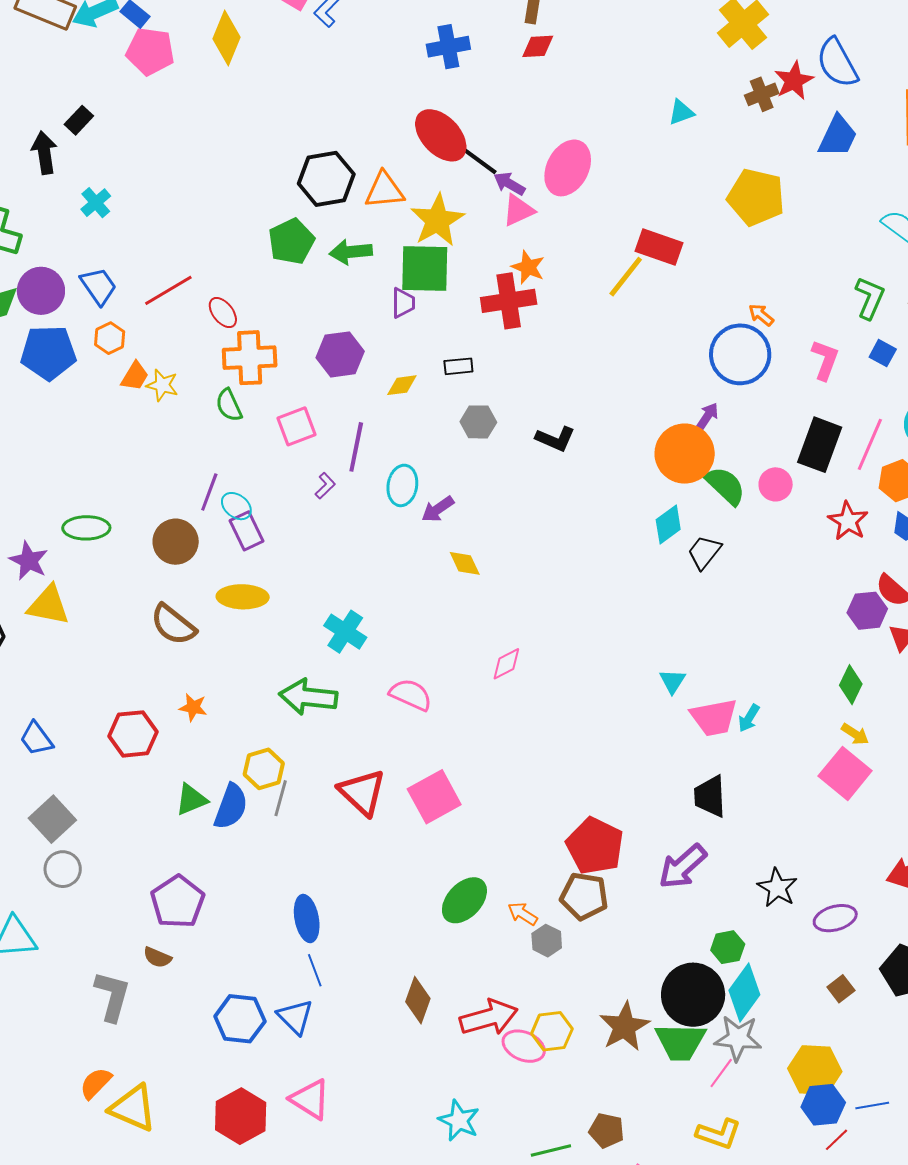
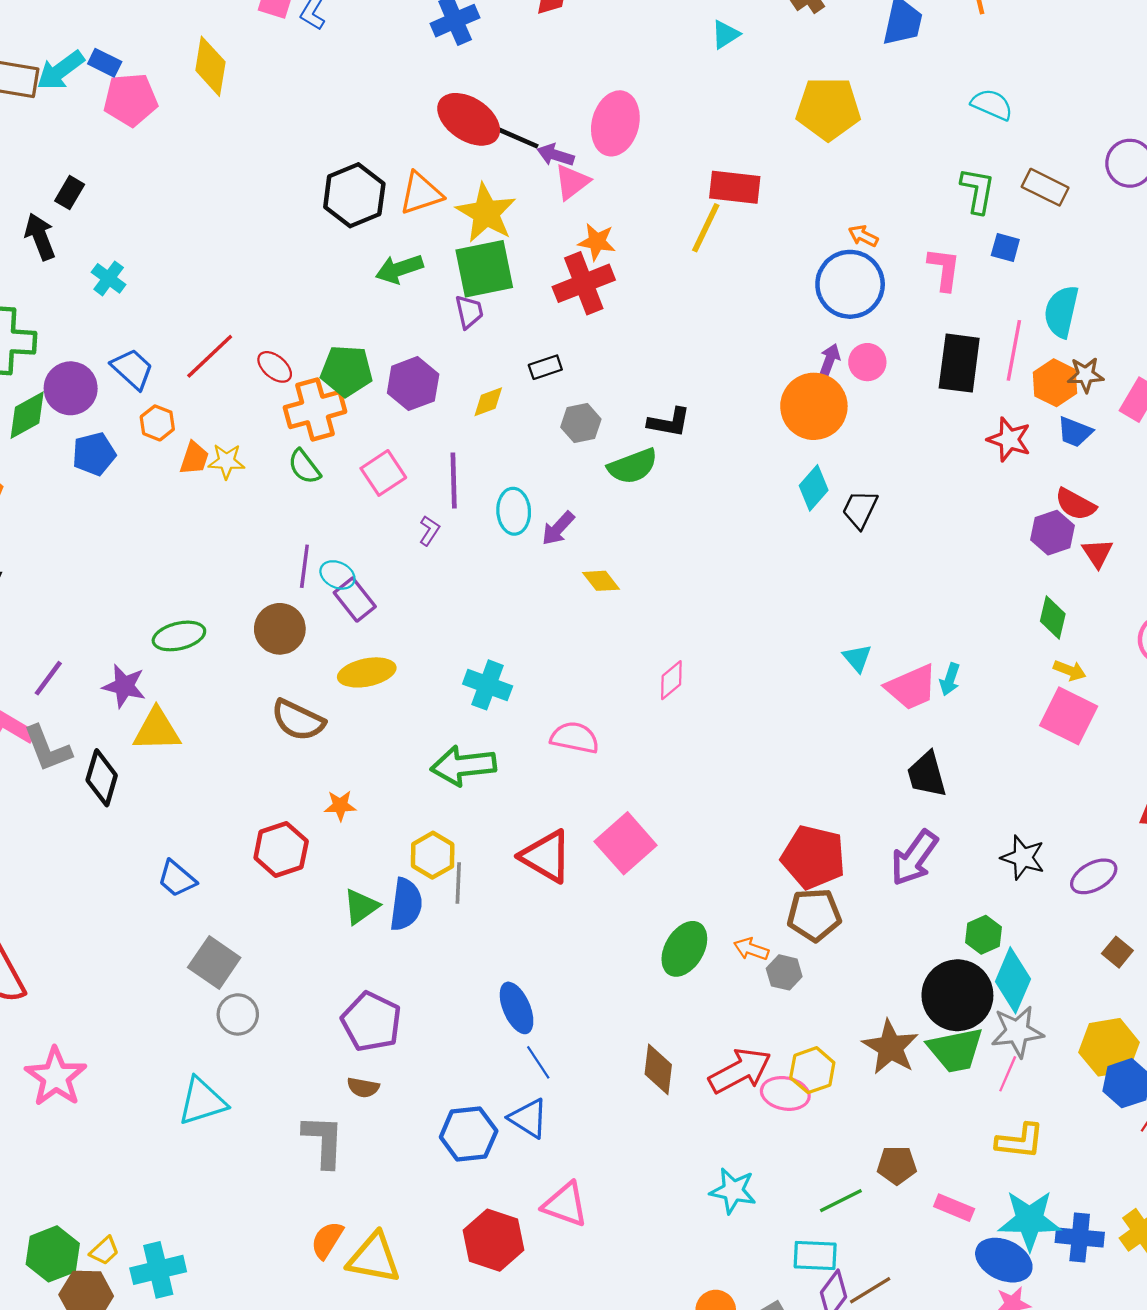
green pentagon: (291, 241) -> (347, 371), moved, turned -30
blue pentagon: (48, 353) -> (94, 454), size x0.7
pink circle: (776, 484) -> (867, 362), moved
green semicircle: (725, 486) -> (633, 466), moved, turned 129

